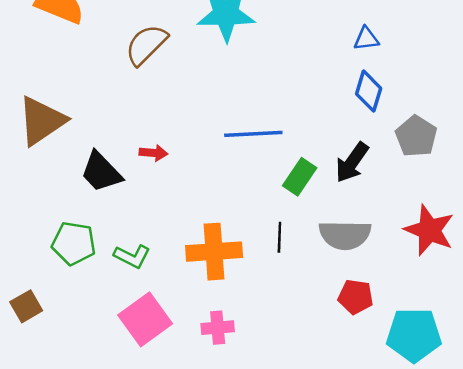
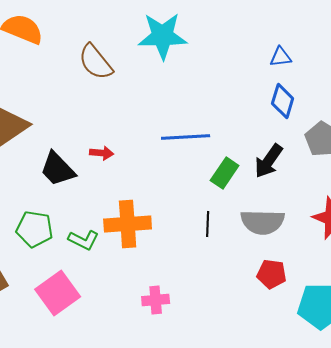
brown semicircle: (146, 45) -> (96, 62), turned -84
orange cross: (214, 252) -> (128, 224), moved
pink square: (145, 319) -> (58, 293), moved

